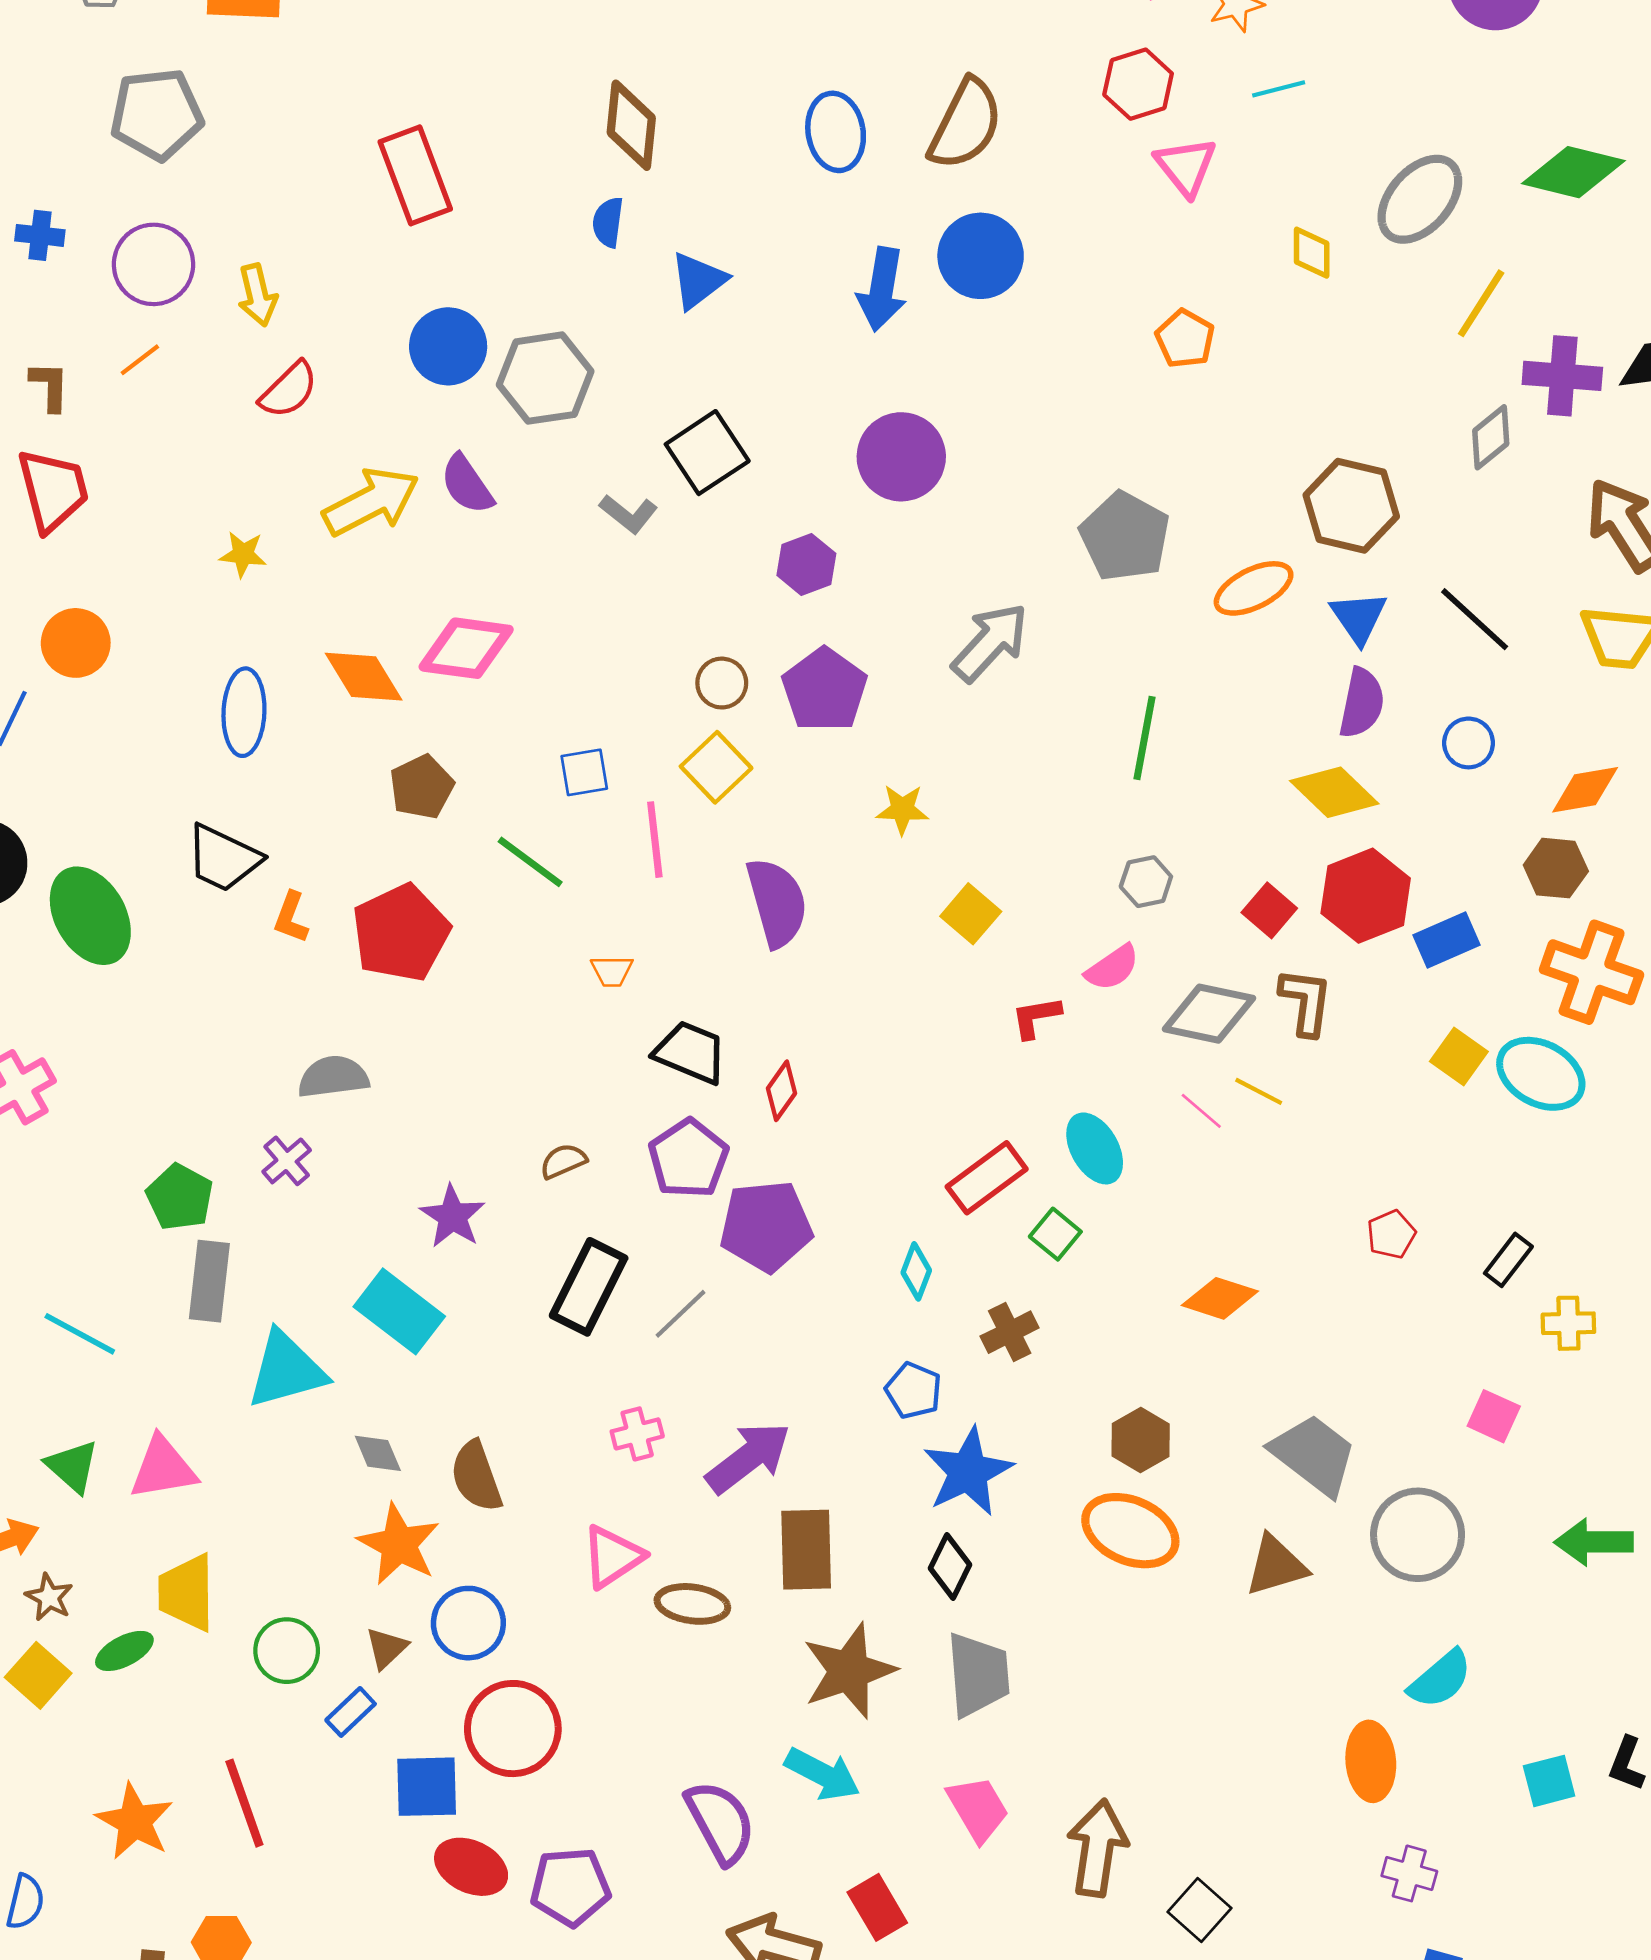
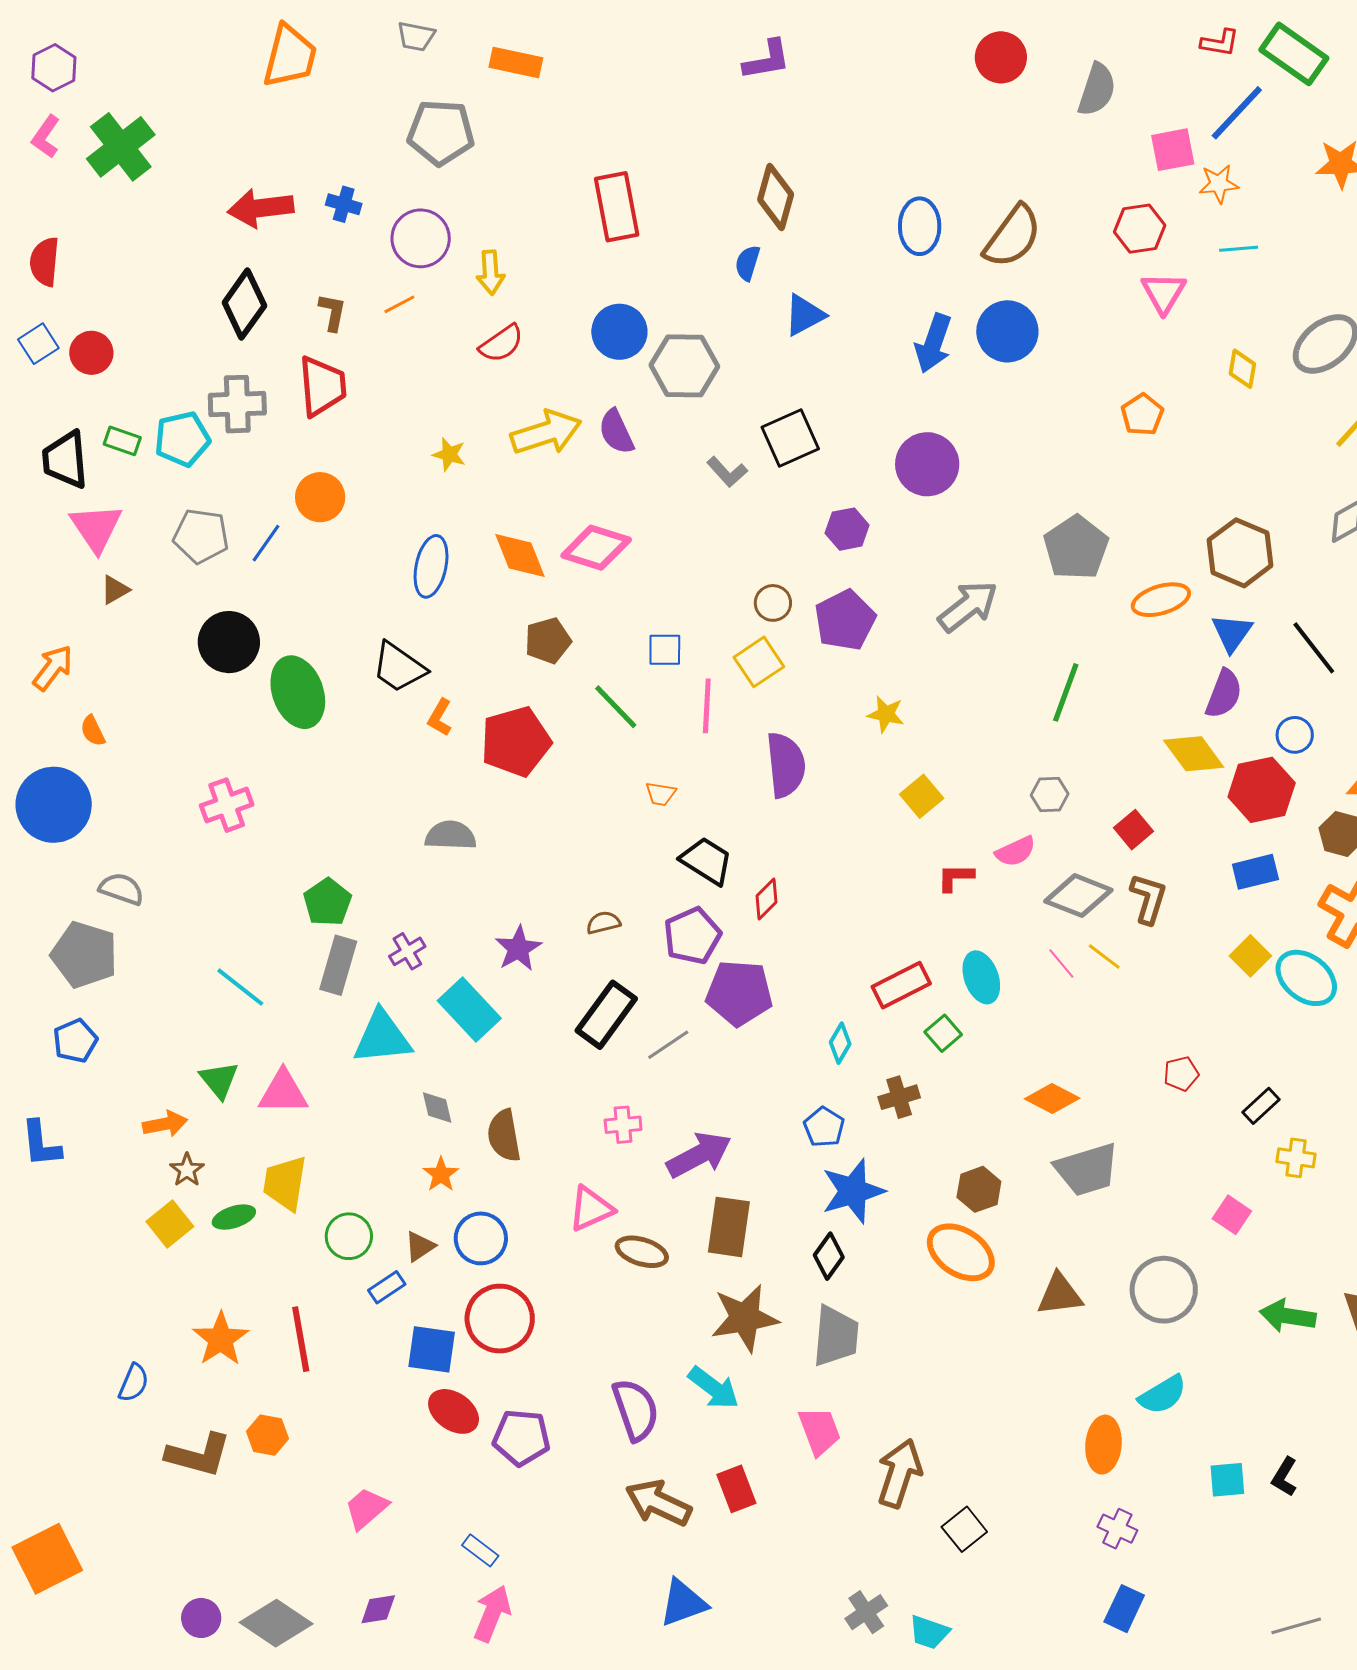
red hexagon: (1366, 896) -> (1262, 790), moved
purple cross: (287, 1161) -> (407, 951), moved
gray trapezoid: (1314, 1455) -> (1087, 1170), moved, turned 116
orange star: (399, 1544) -> (441, 1174), size x0.6

